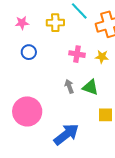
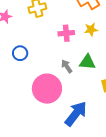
blue circle: (29, 52) -> (20, 53), moved
pink circle: (27, 111) -> (47, 89), moved

